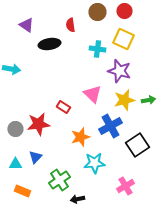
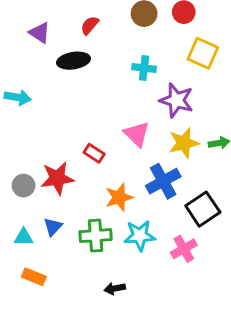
red semicircle: (70, 25) -> (90, 25), moved, turned 48
yellow square: (123, 39) -> (203, 53), moved
green cross: (59, 180) -> (96, 236), moved, turned 30
pink cross: (125, 186) -> (184, 249), moved

